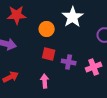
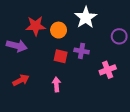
red star: (17, 15) -> (36, 26), moved
purple cross: (69, 62) -> (82, 51), moved

